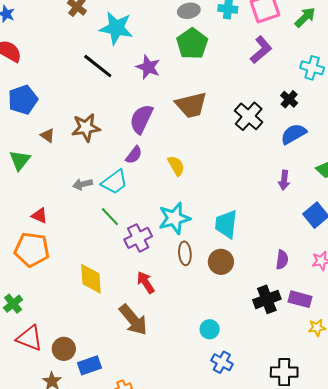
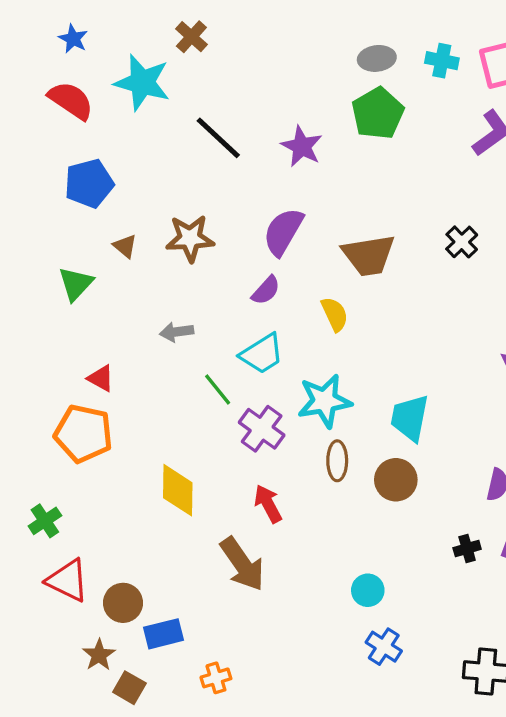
cyan star: (116, 28) -> (142, 83), moved
brown trapezoid: (191, 105) -> (369, 255), moved
black cross: (249, 116) -> (462, 242), size x0.7
cyan trapezoid: (114, 182) -> (262, 354), moved
purple cross: (138, 238) -> (262, 429), turned -32
black cross: (267, 299) -> (467, 549), size x0.6

